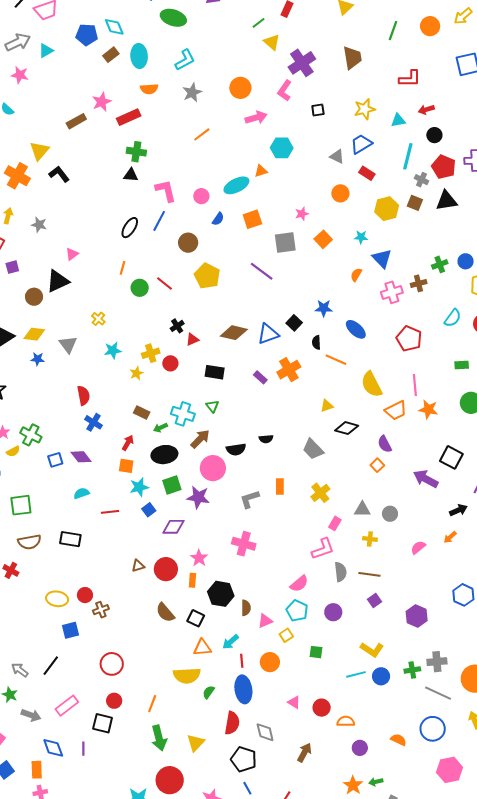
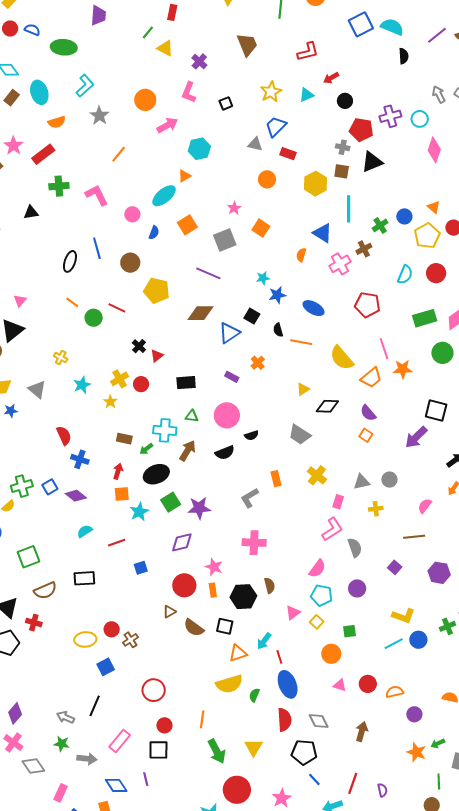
purple cross: (302, 63) -> (199, 61), size x0.6
cyan line: (408, 156) -> (349, 209), moved
black triangle: (131, 175) -> (31, 212), moved
pink L-shape: (166, 191) -> (97, 195), moved
blue line: (159, 221) -> (97, 248), turned -30
cyan star: (361, 237) -> (263, 278), moved
orange line: (122, 268) -> (72, 302), turned -56
brown diamond: (234, 333) -> (201, 313), moved
green rectangle: (462, 365) -> (425, 318), size x1.6
orange cross: (289, 370) -> (258, 363), size x0.6
green triangle: (212, 406) -> (192, 416), turned -32
green cross: (31, 435) -> (22, 486), turned -30
blue square: (55, 460) -> (50, 487), moved
pink circle: (213, 468) -> (227, 415), moved
purple arrow: (426, 479) -> (416, 437), turned -60
blue square: (149, 510) -> (141, 568), moved, turned 32
brown triangle: (138, 566) -> (169, 612), moved
brown line: (369, 574) -> (414, 537), moved
brown semicircle: (246, 608) -> (270, 585), moved
orange circle: (270, 662) -> (331, 654), moved

